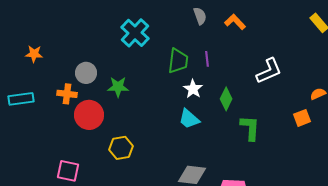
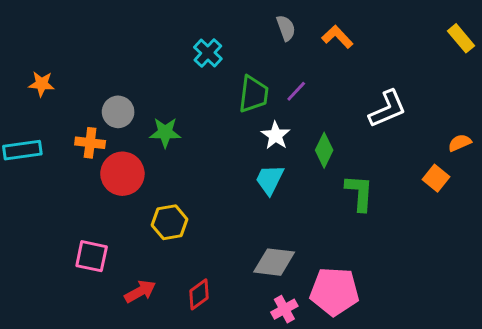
cyan cross: (135, 33) -> (208, 53), moved, size x0.7
purple line: (207, 59) -> (296, 91), turned 49
orange square: (302, 118) -> (436, 178), turned -30
cyan trapezoid: (189, 119) -> (270, 180), turned 75

